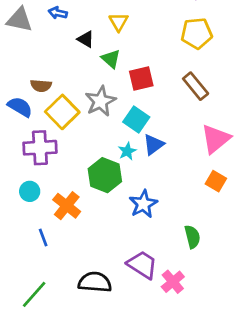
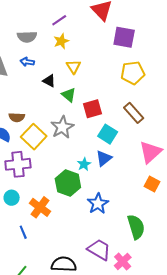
cyan square: (136, 119) -> (108, 134), moved
green semicircle: (192, 237) -> (136, 227), size x1.4

